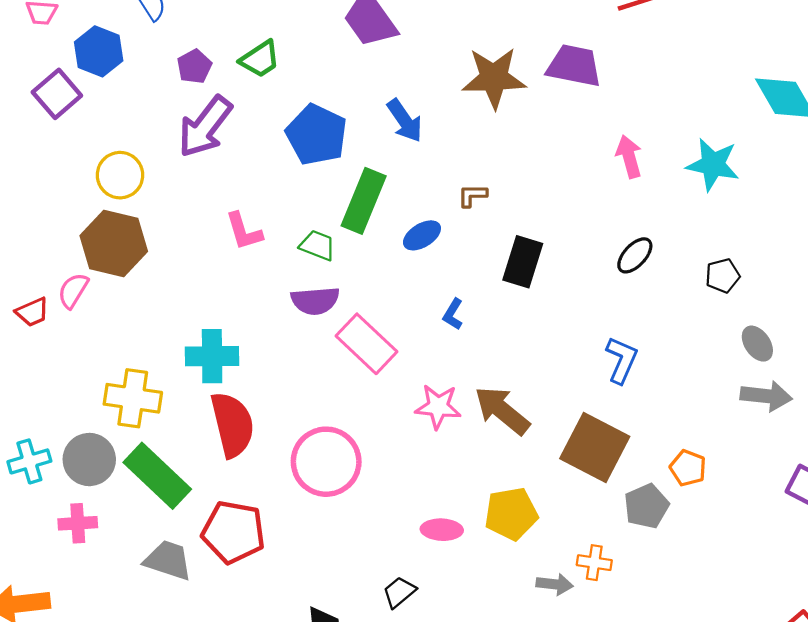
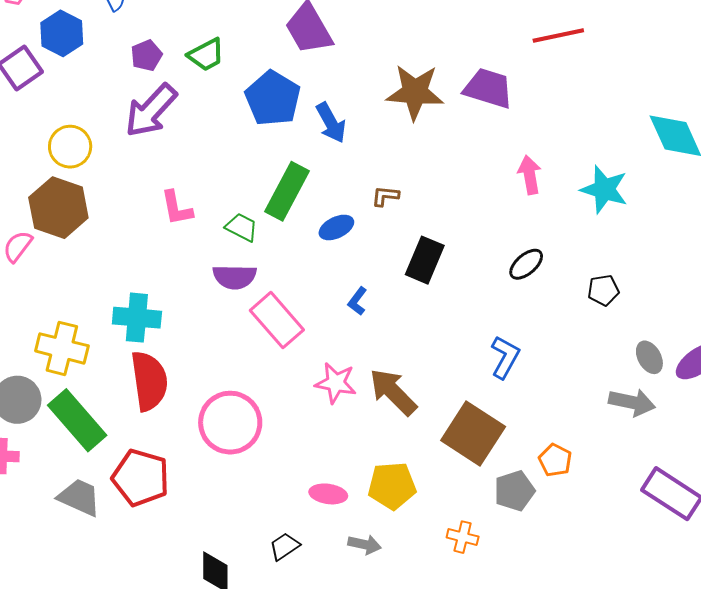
blue pentagon: (317, 135) -> (273, 98), moved
gray ellipse: (757, 344) -> (649, 357), moved
gray arrow: (555, 584) -> (365, 544), moved

